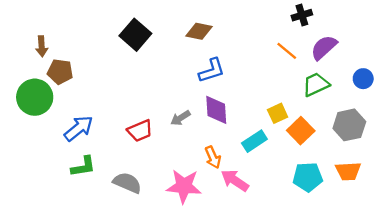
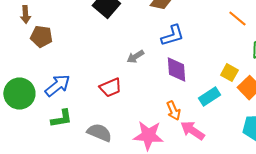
green circle: (35, 97) -> (19, 94), moved
yellow square: (278, 113) -> (229, 73), turned -36
gray arrow: (180, 118) -> (135, 57), moved

